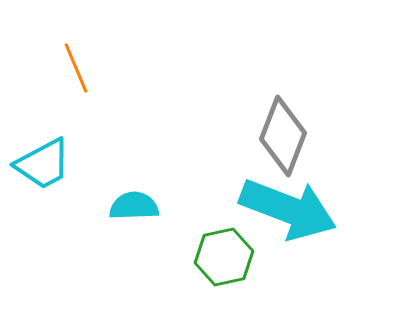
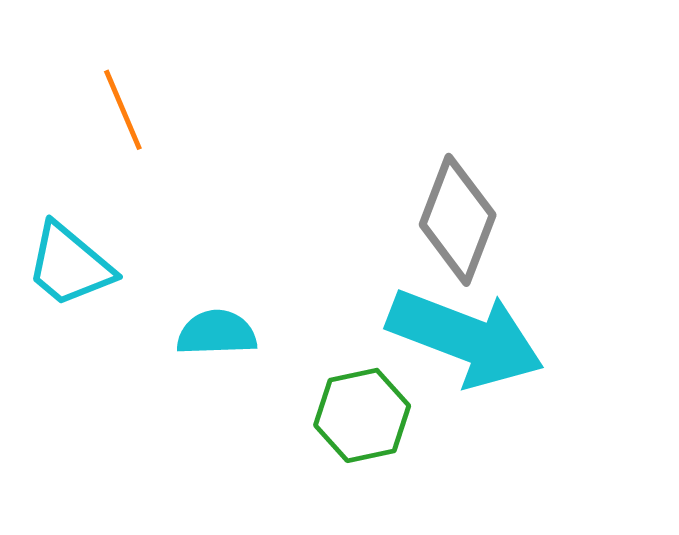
cyan trapezoid: (43, 164) -> (69, 265), turned 68

